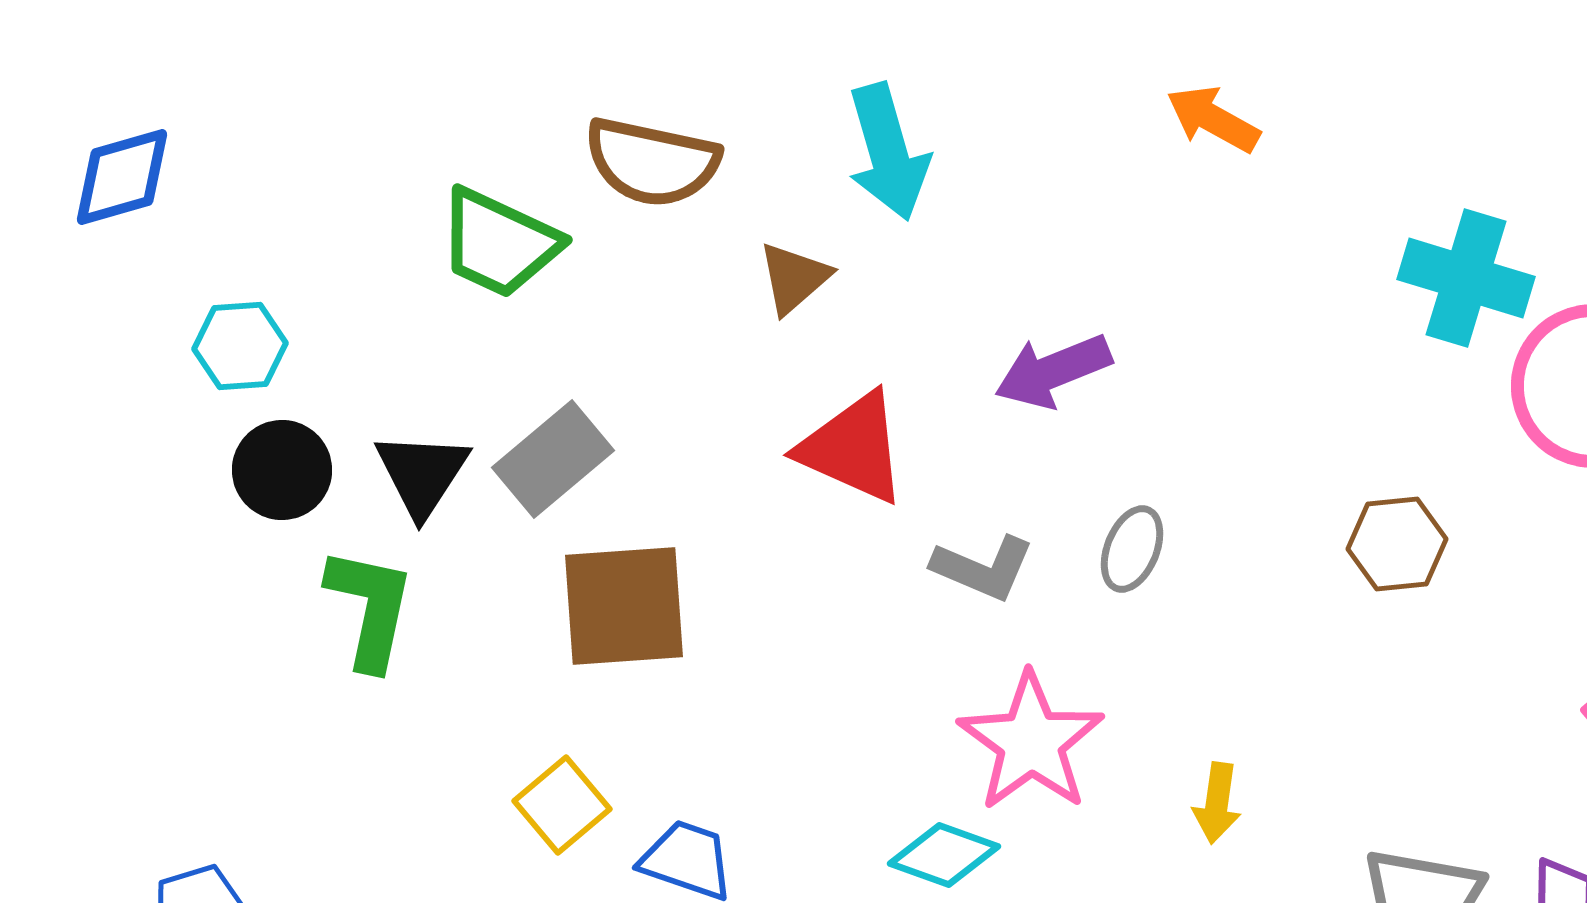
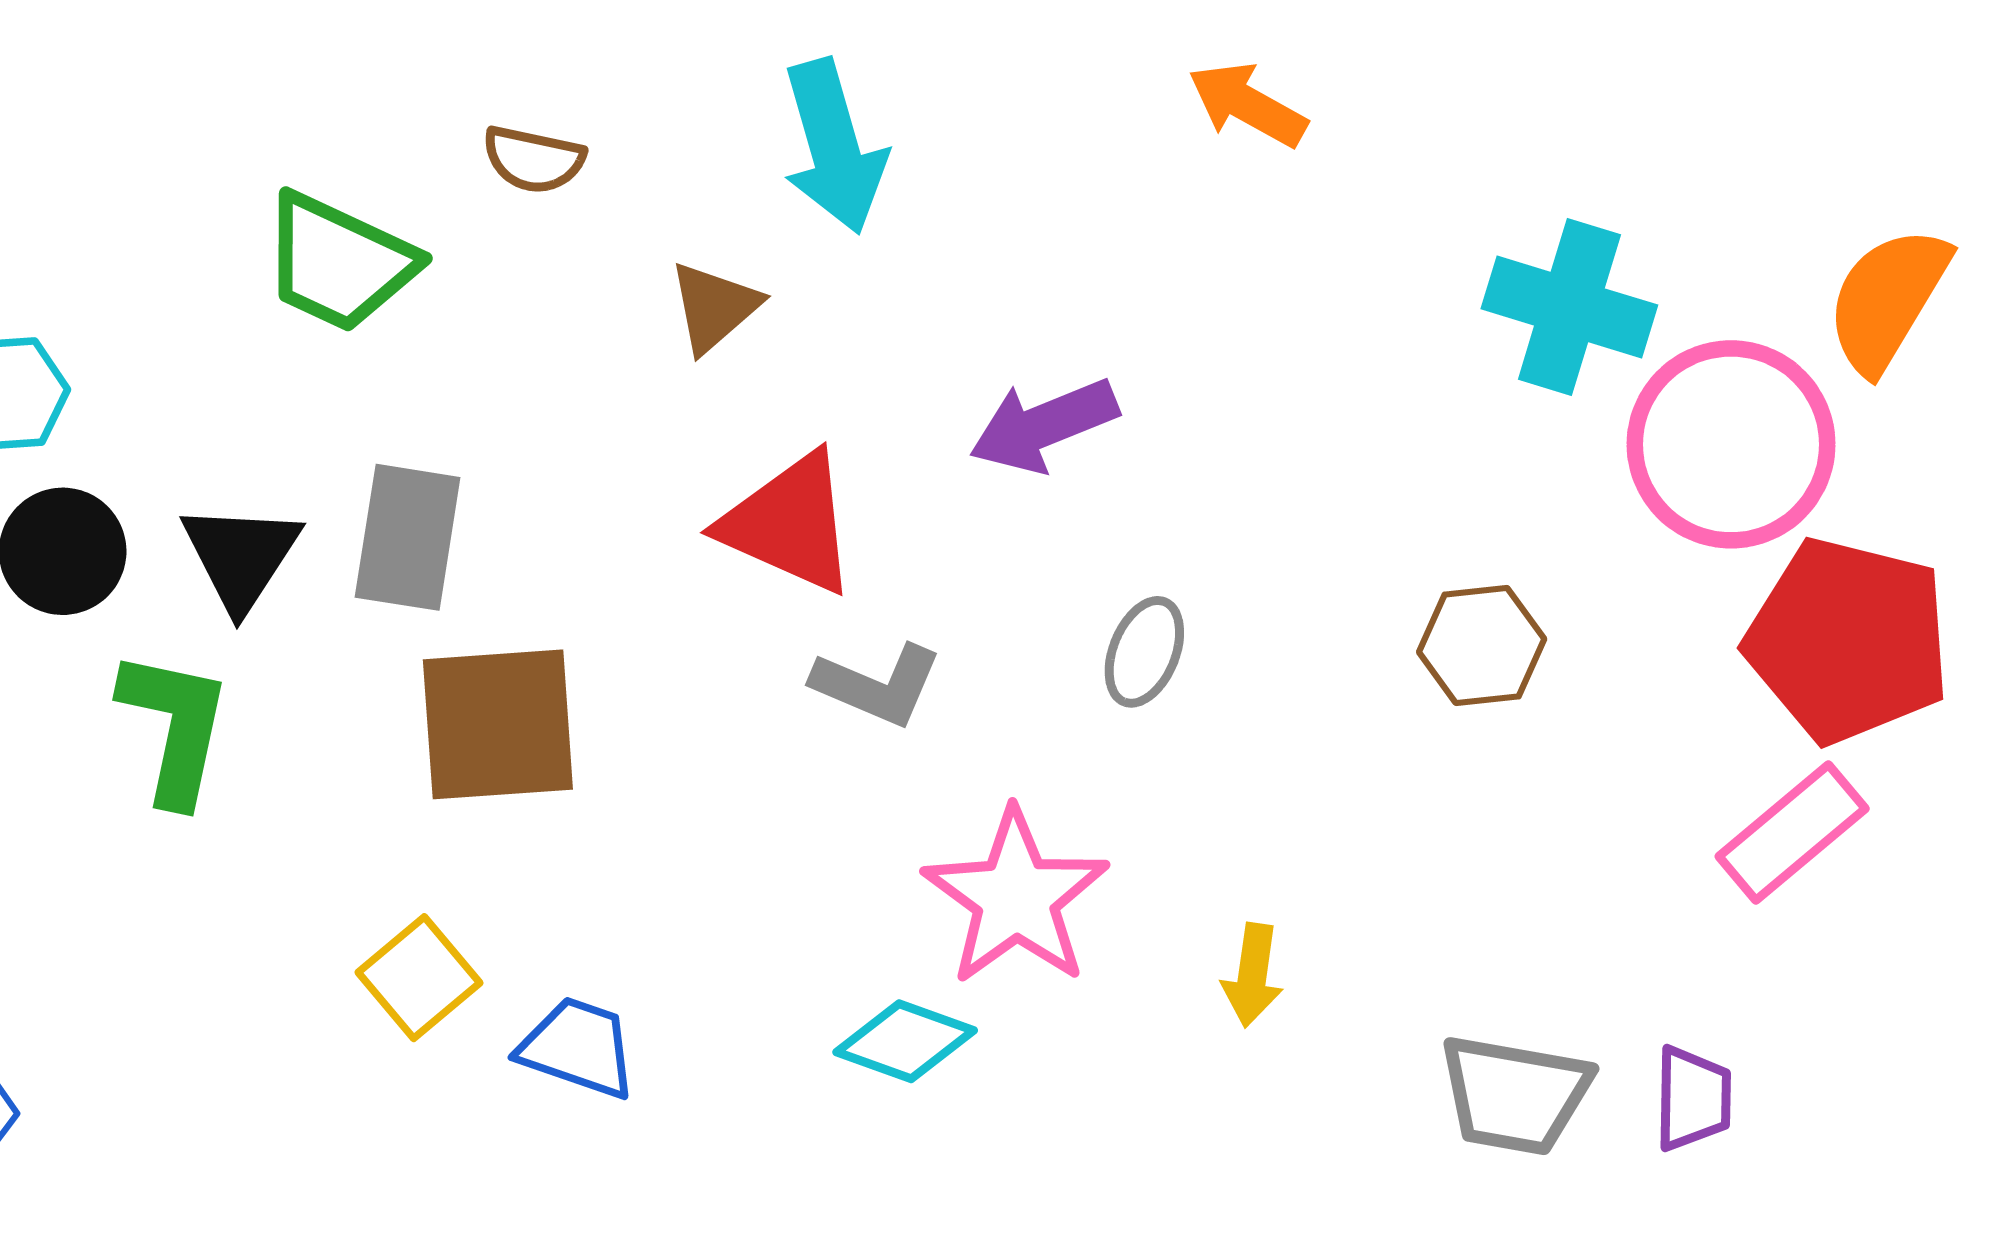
brown semicircle: (652, 162) -> (534, 159), size x0.6
gray rectangle: (553, 459) -> (408, 537), turned -41
gray L-shape: (983, 568) -> (877, 685), moved

